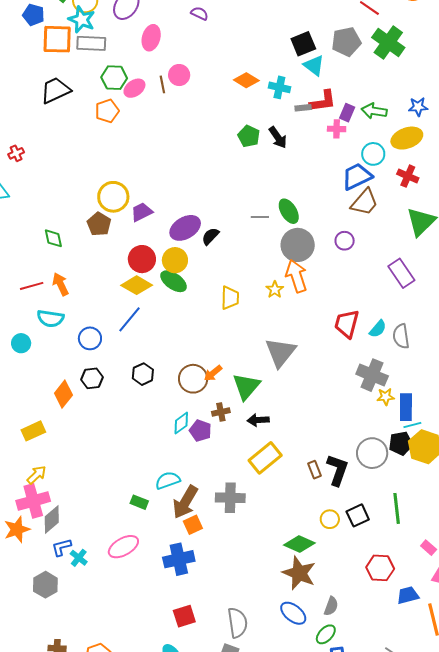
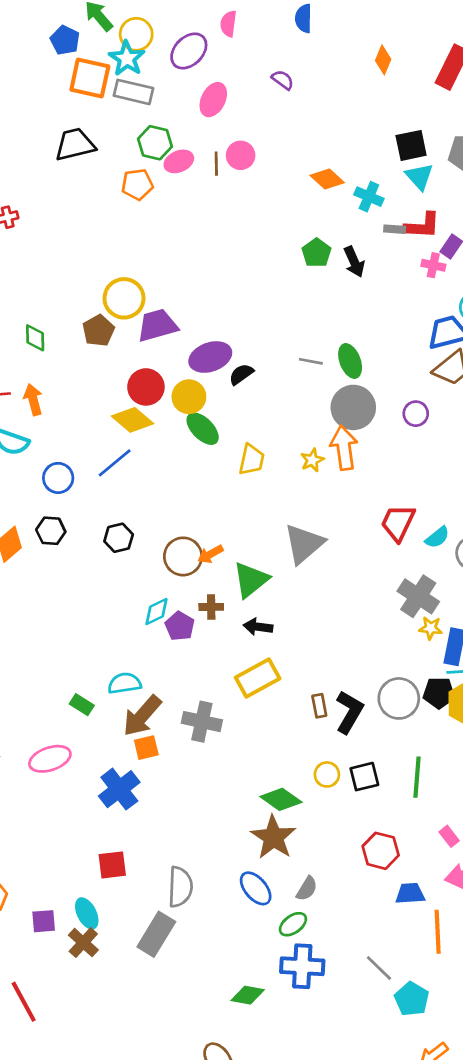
purple trapezoid: (142, 212) -> (157, 325), size x1.4
green ellipse: (174, 281) -> (203, 429), moved
blue cross: (179, 559) -> (119, 789), turned -36

